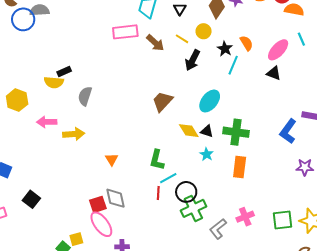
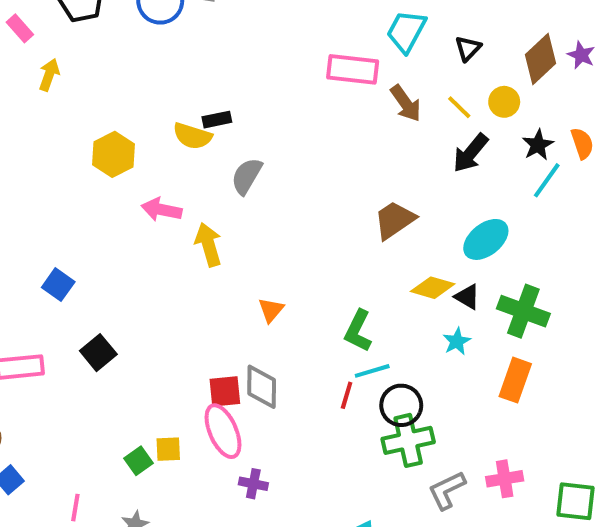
yellow diamond: (189, 131) -> (433, 288), turned -55
yellow arrow: (74, 134) -> (208, 245), turned -115

